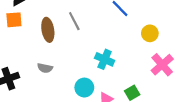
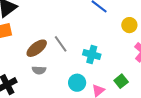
gray line: (74, 21) -> (61, 44), moved
brown ellipse: (48, 30) -> (37, 48), moved, turned 70

